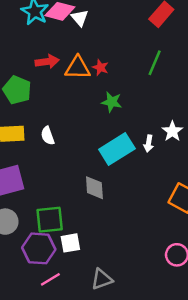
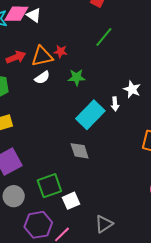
green line: (155, 63) -> (104, 37), turned 30
white semicircle: (48, 136) -> (42, 78), moved, turned -91
purple hexagon: (39, 248) -> (38, 225), moved

